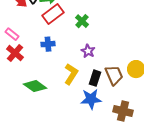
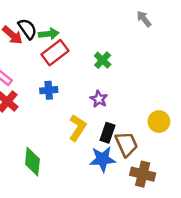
green cross: (82, 21) -> (103, 60), moved
brown trapezoid: (114, 75) -> (126, 144), moved
green diamond: (35, 86) -> (32, 162), moved, turned 60

